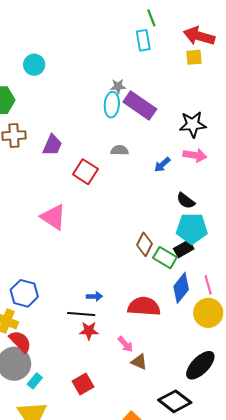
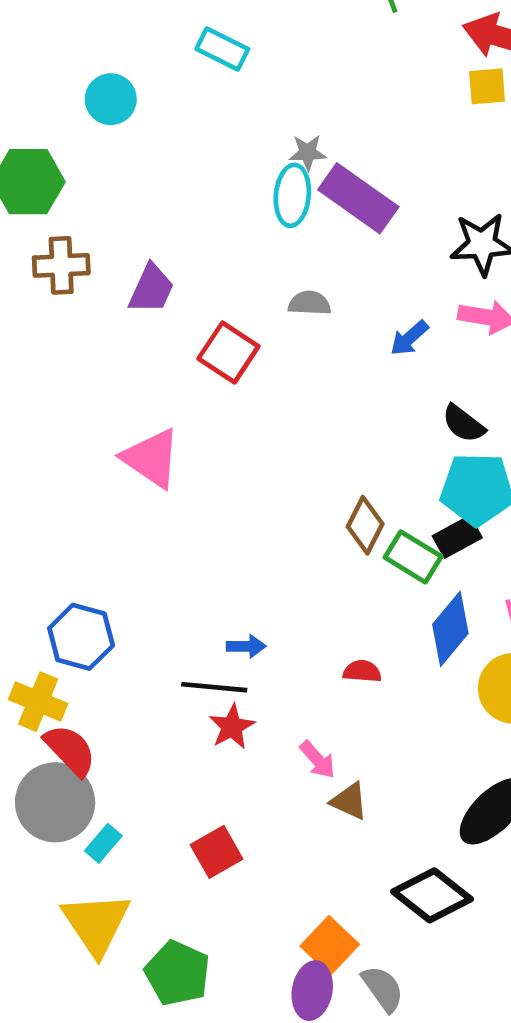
cyan rectangle: (143, 40) -> (222, 49), moved, turned -55
red semicircle: (144, 306) -> (362, 671), size x0.5
red star: (89, 331) -> (232, 727), turned -30

